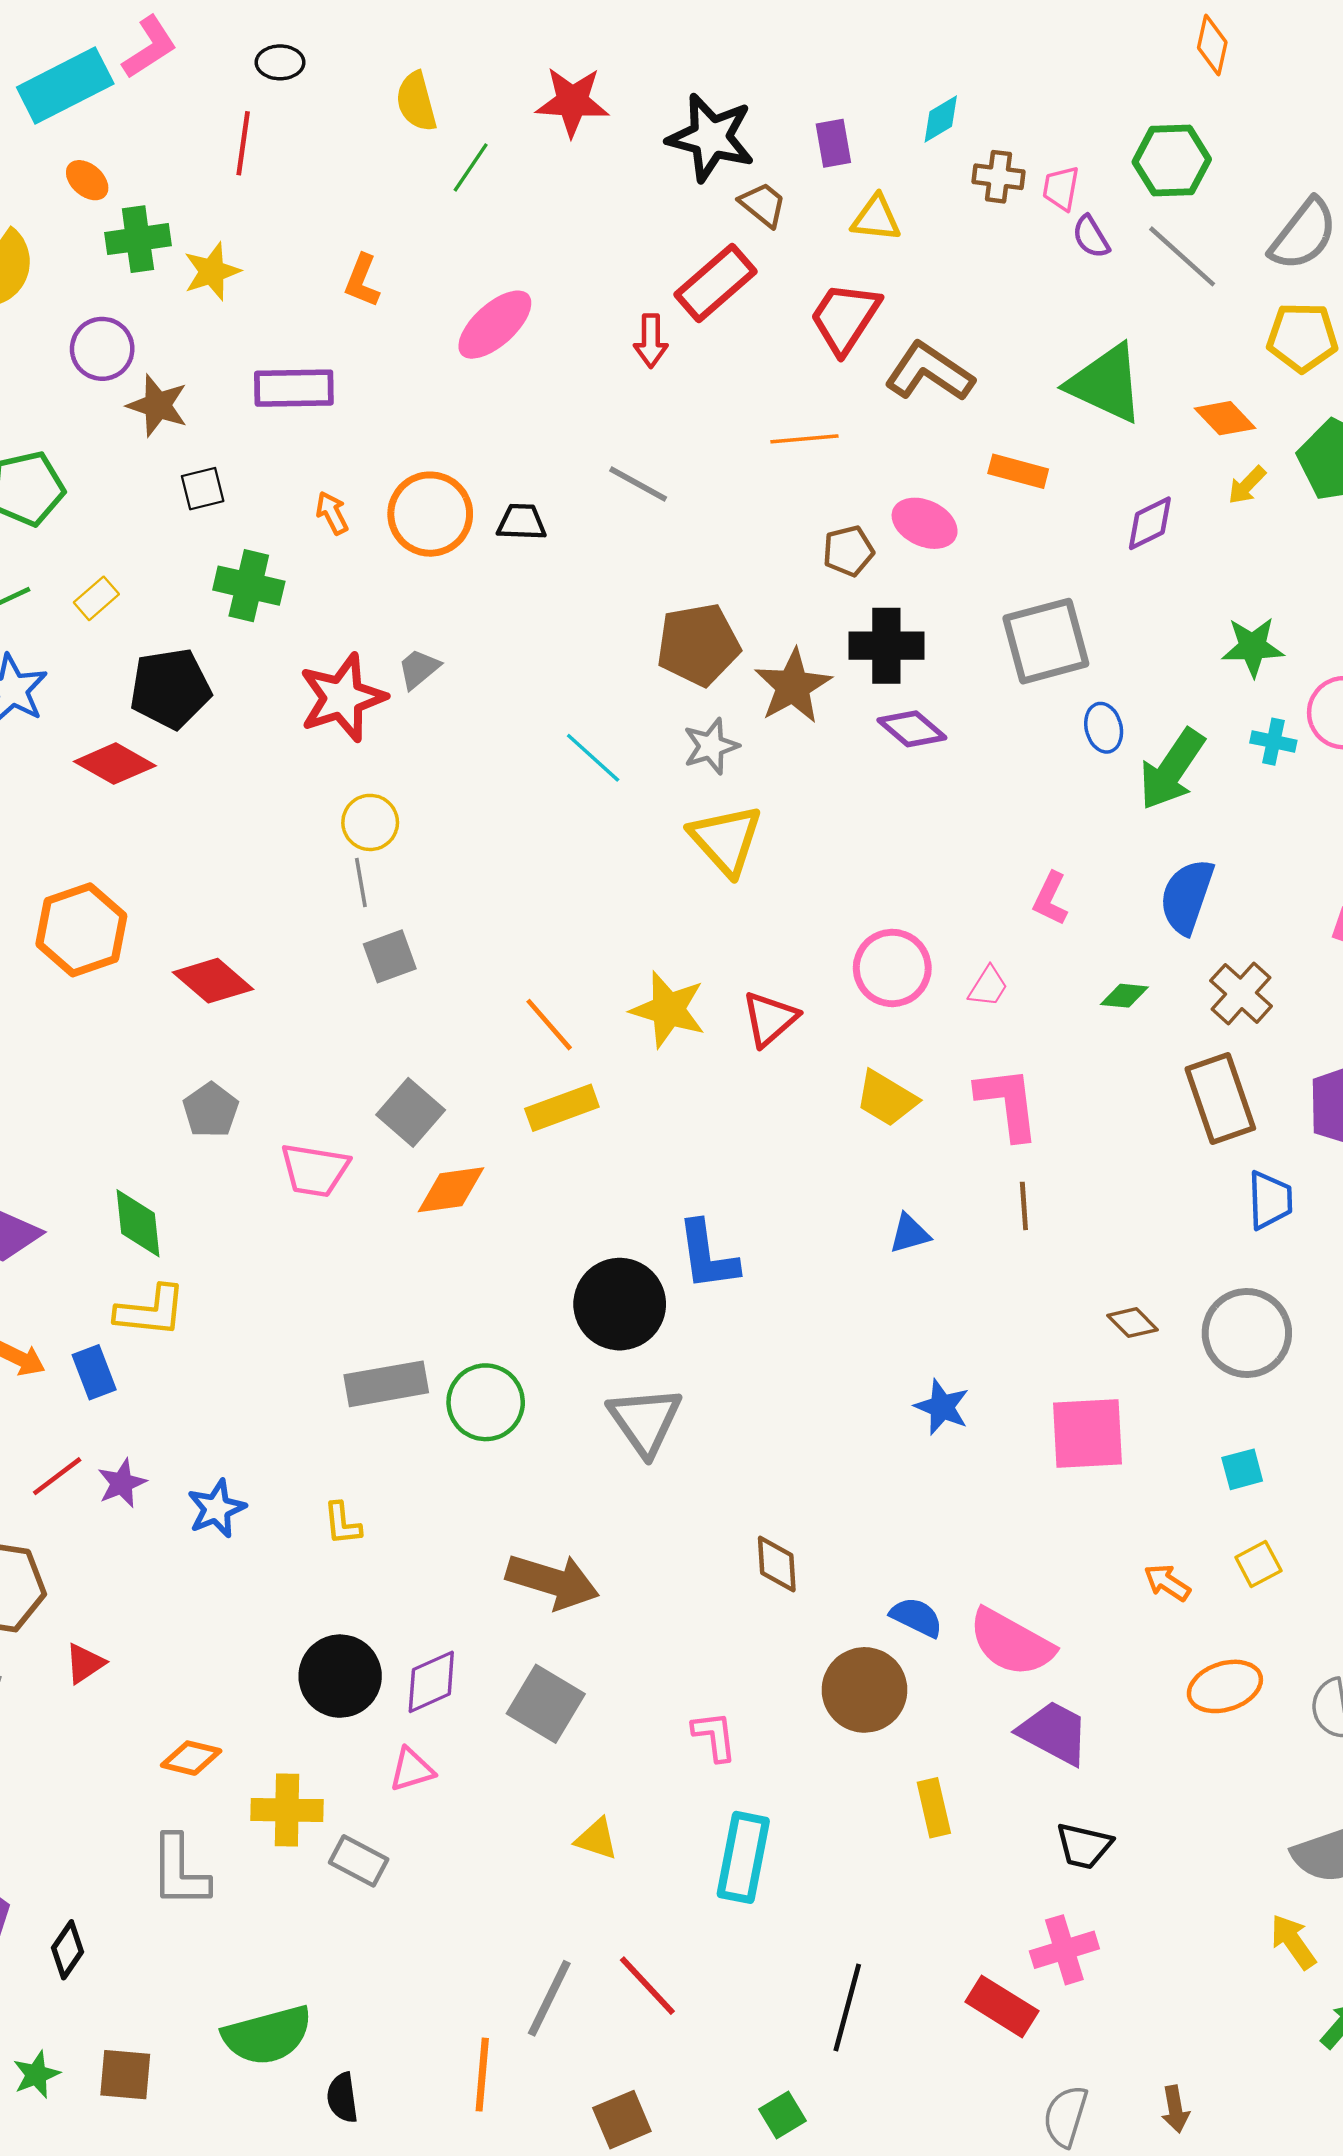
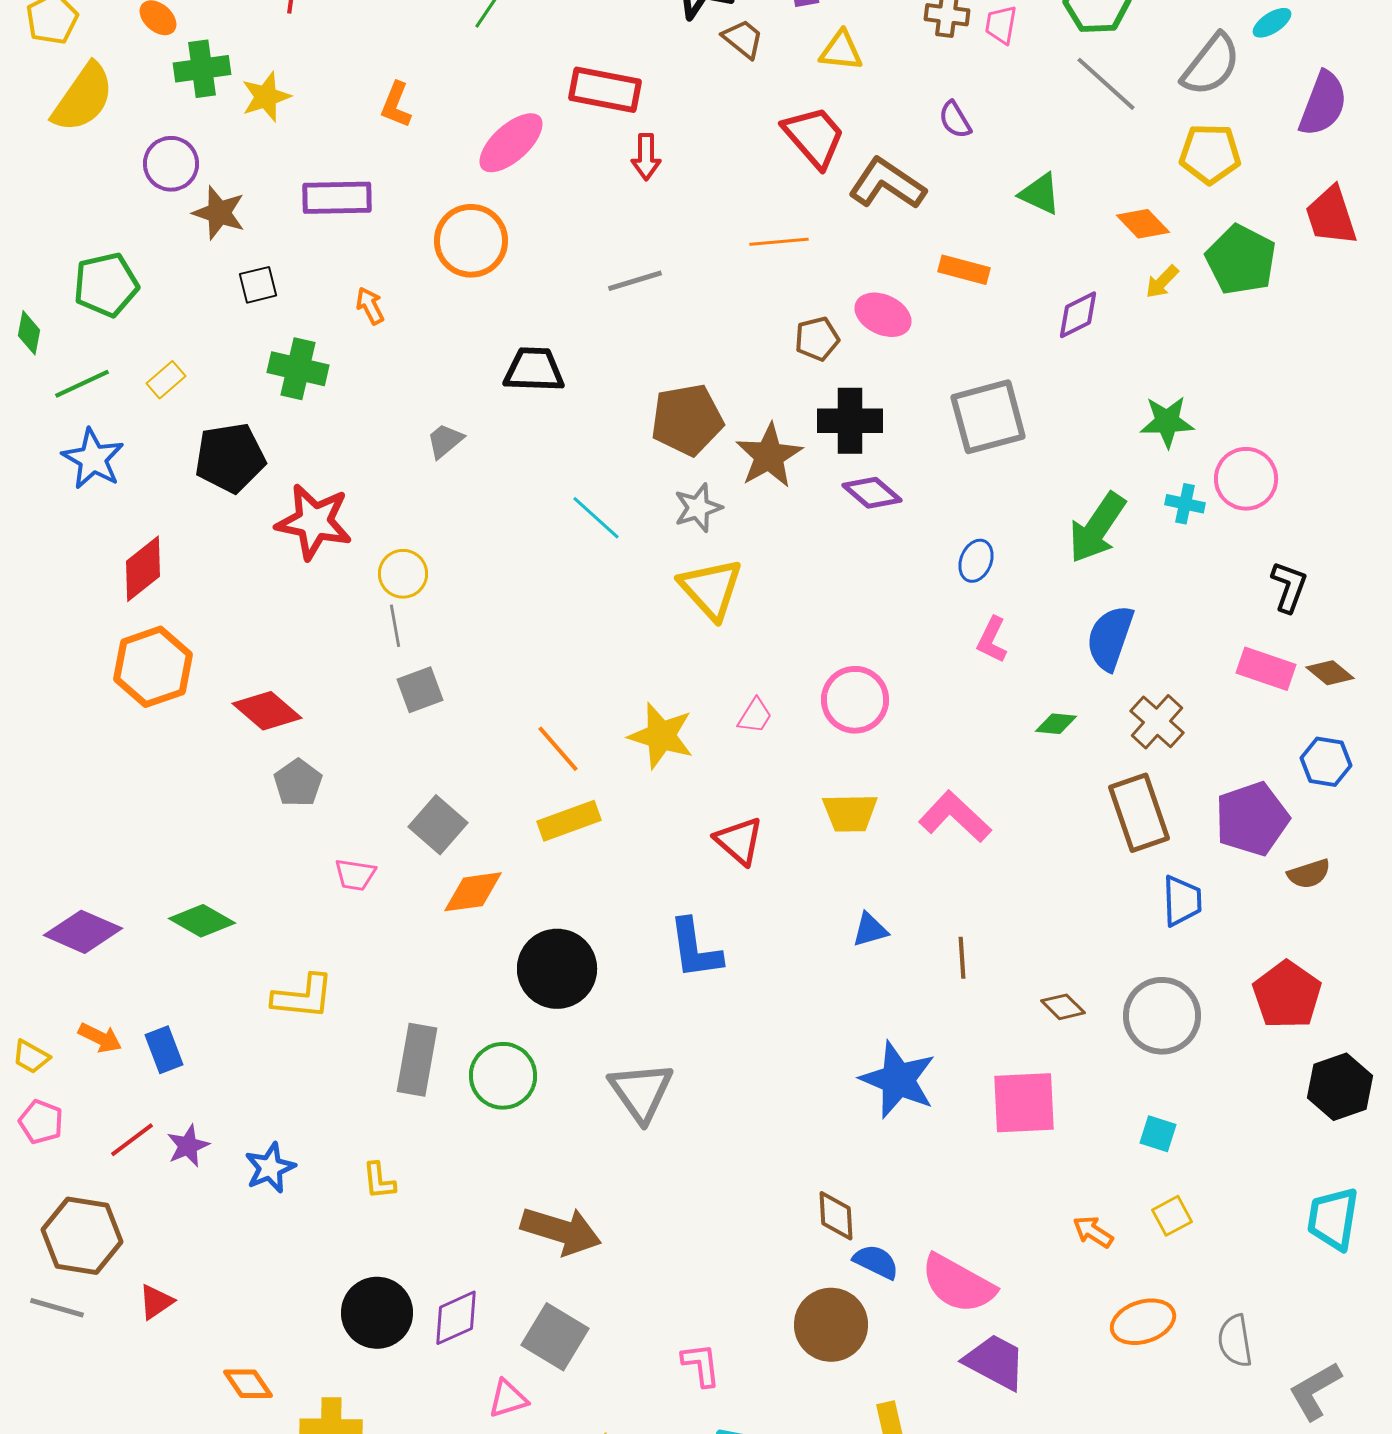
purple semicircle: (1091, 237) -> (955, 120), moved
red rectangle: (716, 283) -> (605, 90), moved, turned 52
red trapezoid: (845, 318) -> (814, 137), turned 106
green triangle: (1106, 383) -> (1040, 194), size x0.6
gray line: (638, 484) -> (635, 281), turned -46
orange circle: (430, 514) -> (471, 241), moved
black trapezoid: (521, 522) -> (534, 370), moved, size x1.4
red star: (342, 698) -> (314, 522), moved, turned 30
blue ellipse: (1104, 728) -> (976, 561), moved, turned 36
red diamond: (115, 764) -> (143, 569), moved, turned -68
pink trapezoid: (988, 986) -> (755, 716), moved
red triangle: (770, 1019) -> (739, 841), moved, turned -38
yellow trapezoid: (886, 1099) -> (850, 813), turned -32
pink L-shape: (1008, 1103) -> (955, 817), turned -40
gray pentagon: (211, 1110) -> (298, 783), moved
pink trapezoid: (315, 1170) -> (355, 875), size x0.7
brown line: (1024, 1206) -> (962, 958), moved
green diamond: (138, 1223) -> (202, 921), turned -54
black circle: (620, 1304) -> (557, 969), moved
yellow L-shape: (151, 1311) -> (303, 997), moved
gray rectangle: (386, 1384) -> (417, 1060), turned -70
blue star: (942, 1407) -> (898, 1080), size x1.6
cyan square: (1242, 1469) -> (1158, 1134), turned 33
brown diamond: (777, 1564) -> (836, 1216), moved
orange diamond: (191, 1758) -> (248, 1384), turned 42
pink triangle: (412, 1770) -> (508, 1399), moved

